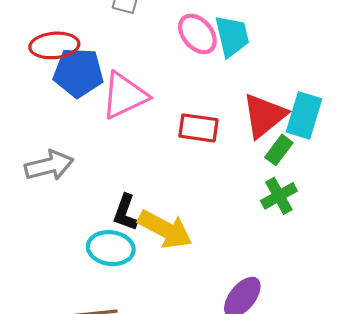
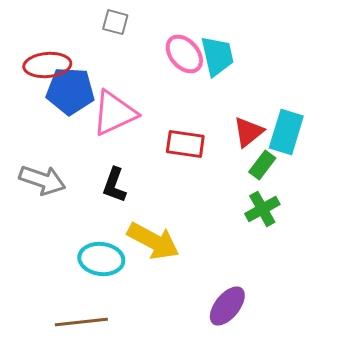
red triangle: (264, 115) -> (248, 132), size x0.7
gray arrow: (49, 166) -> (42, 180), turned 33
black L-shape: (125, 213) -> (114, 185), moved

